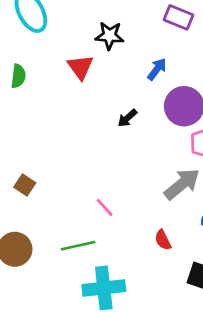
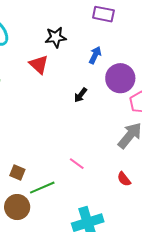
brown square: (25, 185) -> (17, 172), moved
green line: (78, 246) -> (42, 188), moved

